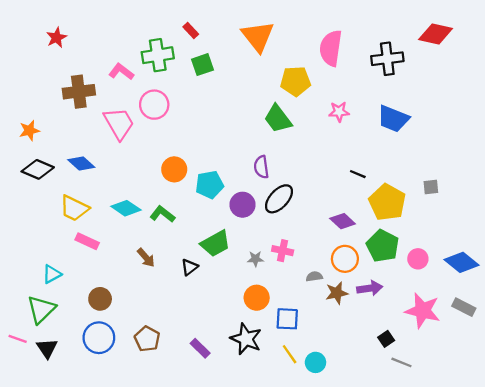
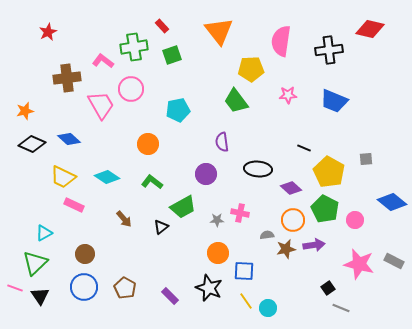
cyan pentagon: (210, 185) -> (178, 110), moved
black ellipse: (279, 199) -> (258, 169), moved, turned 52
green L-shape: (162, 214) -> (152, 182), moved
blue diamond: (461, 262) -> (392, 202), moved

